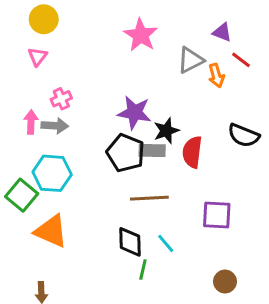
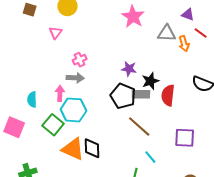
pink triangle: (38, 57) -> (55, 33), moved
gray triangle: (191, 60) -> (167, 33), turned 30
purple star: (135, 113) -> (129, 69), size x0.7
pink arrow: (31, 122) -> (60, 93), moved
brown line: (149, 198) -> (139, 126), turned 45
black diamond: (130, 242) -> (92, 148), moved

